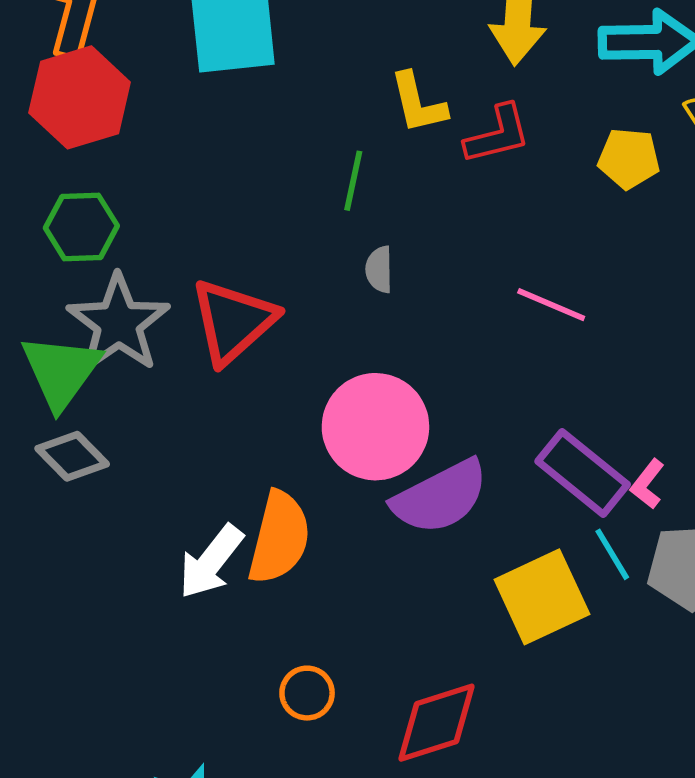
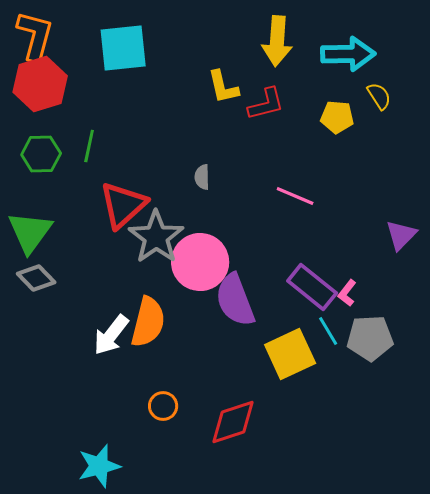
green line: (353, 181) -> (89, 146), moved
gray star: (118, 323) -> (156, 237), moved
purple semicircle: (440, 497) -> (235, 300), turned 96

